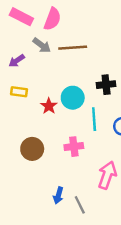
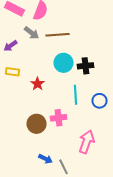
cyan circle: (73, 98) -> (64, 63), moved
brown circle: (32, 149) -> (36, 124), moved
blue arrow: (58, 195) -> (46, 159), turned -80

